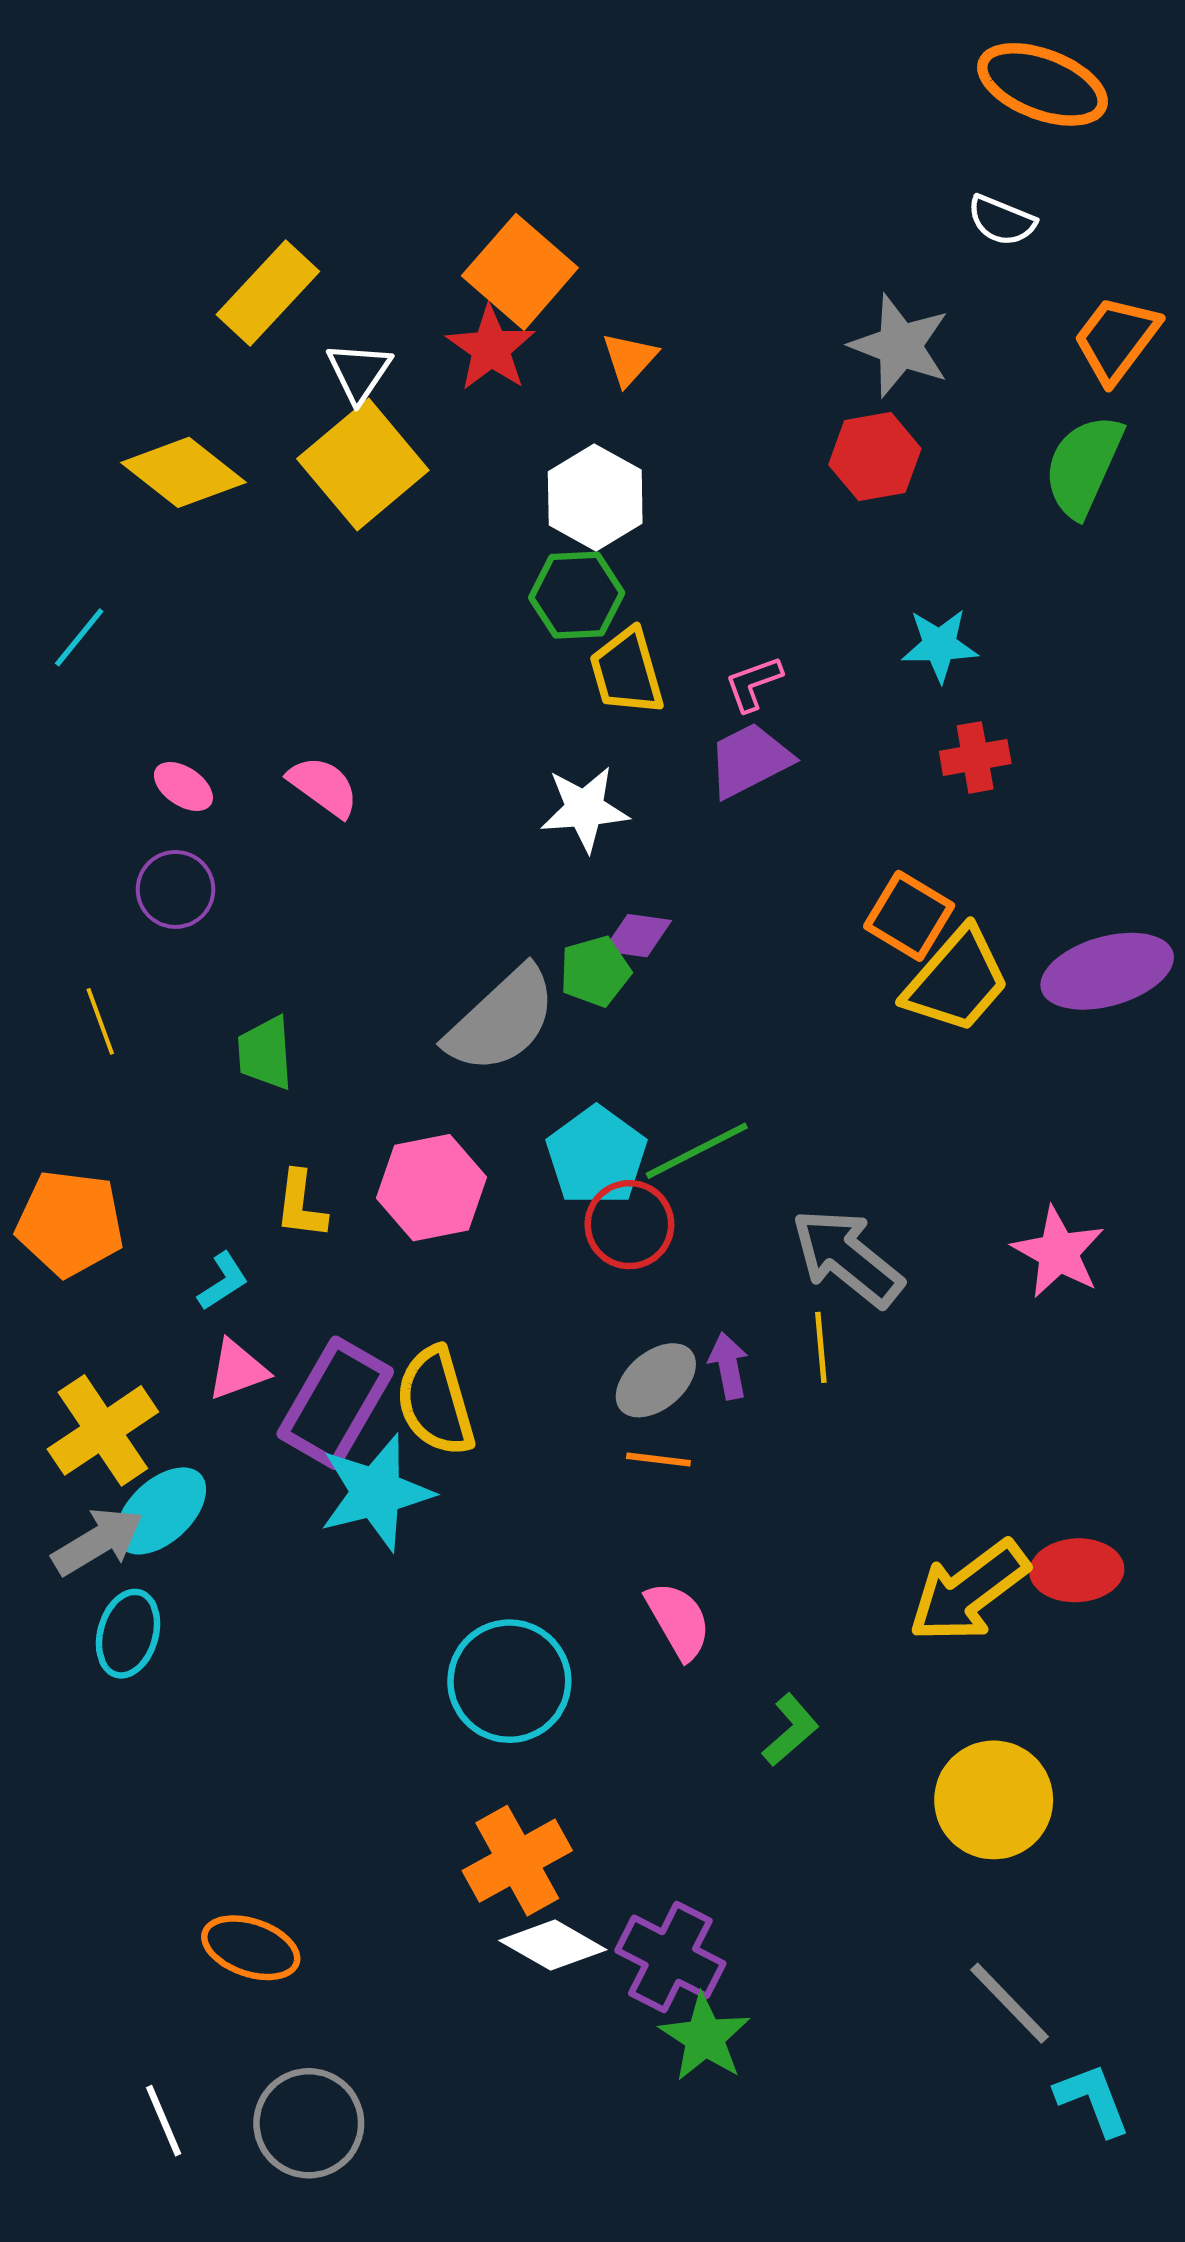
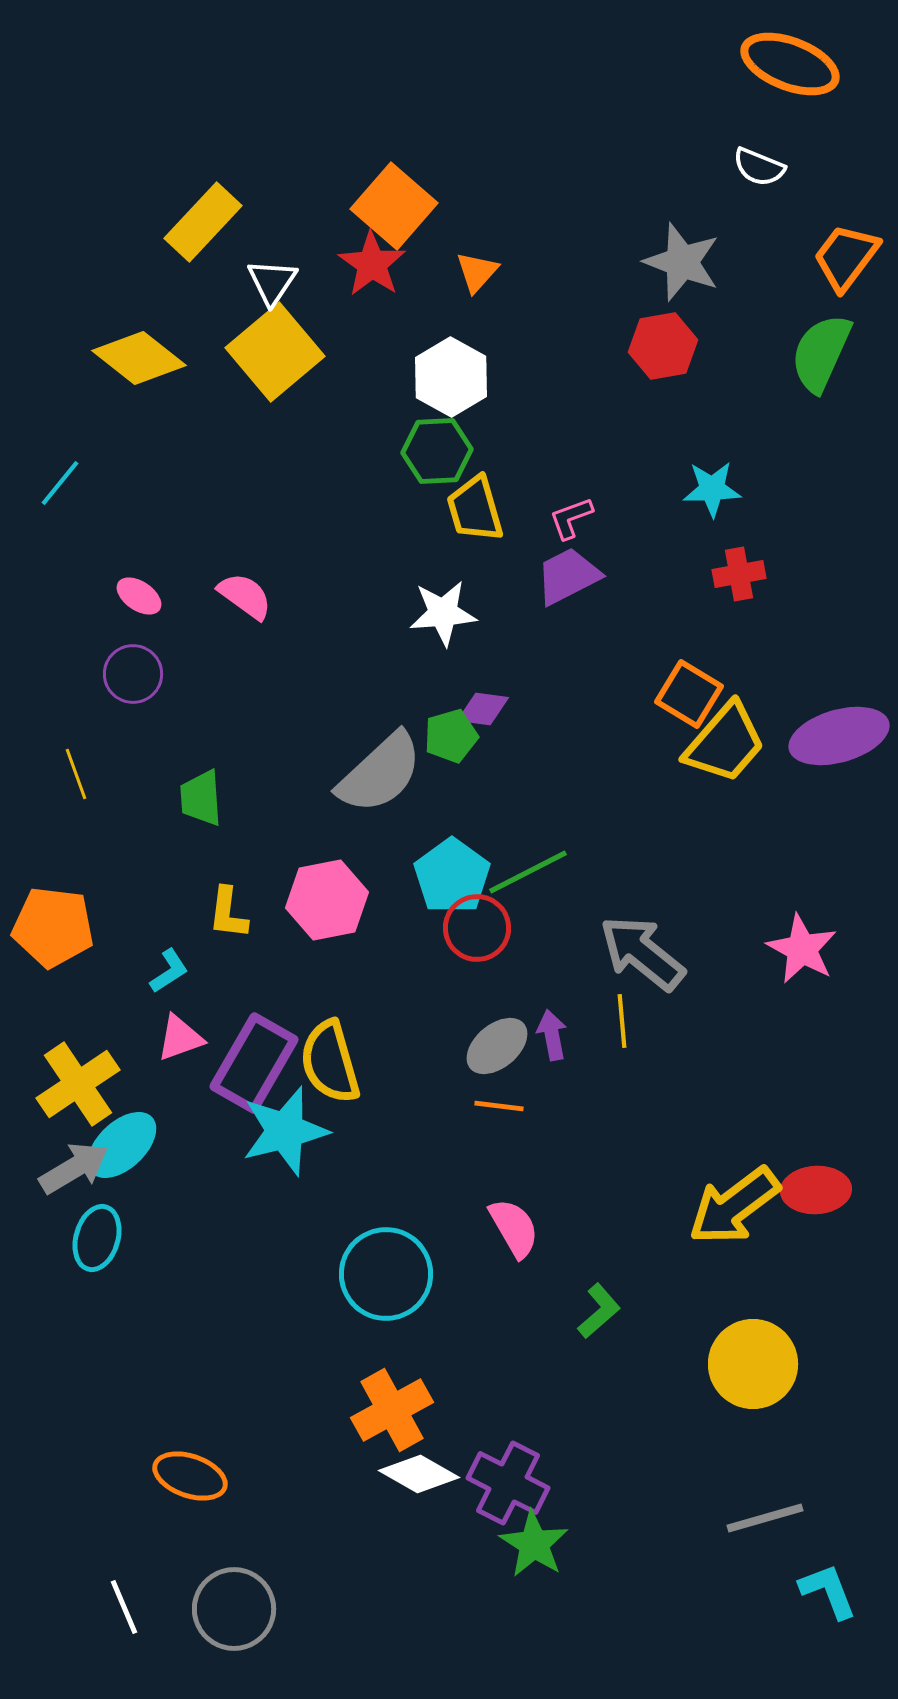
gray line: (1009, 2003) -> (765, 1518), turned -62

